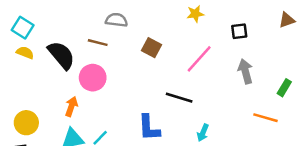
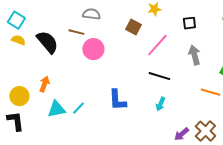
brown square: (152, 48) -> (133, 27), moved
pink circle: (93, 78) -> (93, 49), moved
black line: (179, 98) -> (159, 76), moved
orange arrow: (71, 106) -> (44, 84), moved

